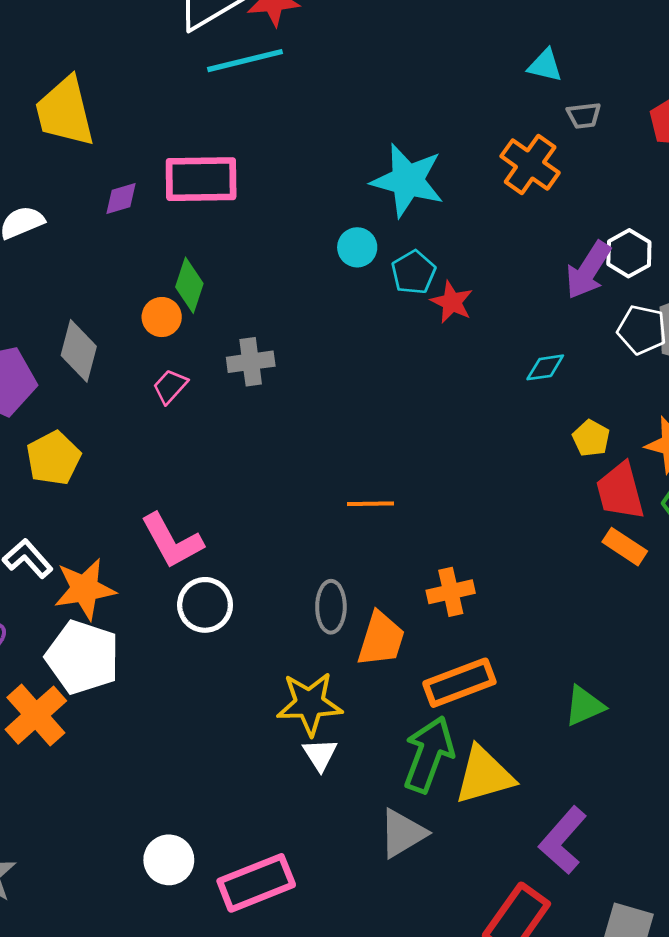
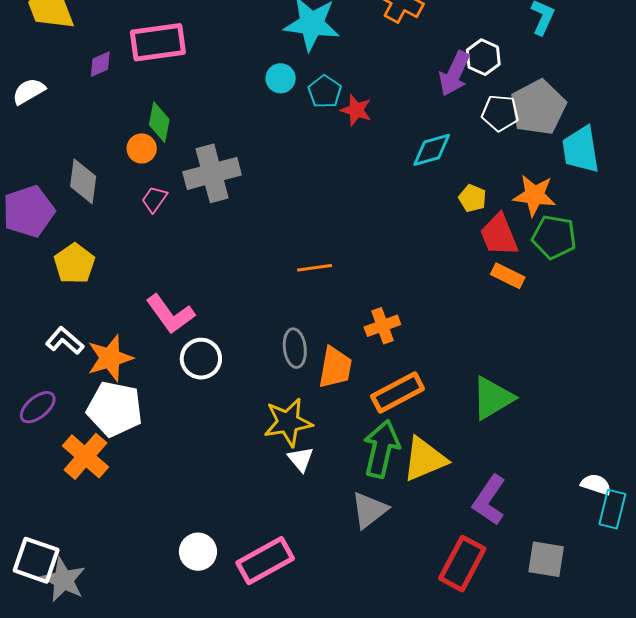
gray cross: (251, 362) -> (212, 173), size x1.6
cyan diamond: (545, 367) -> (432, 150), size x1.4
green triangle: (584, 706) -> (493, 398), size x1.4

